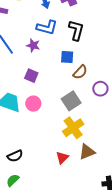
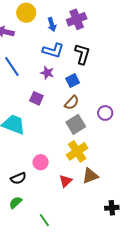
purple star: (33, 45) -> (47, 73), moved
blue square: (67, 57) -> (73, 81), turned -32
brown semicircle: (80, 72) -> (72, 103), moved
pink circle: (33, 104) -> (41, 162), moved

